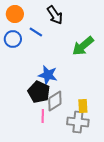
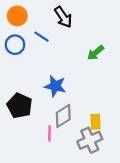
green arrow: (83, 46) -> (96, 53), size x0.7
black pentagon: (39, 92) -> (20, 106), moved
gray cross: (78, 122) -> (90, 140), turned -30

